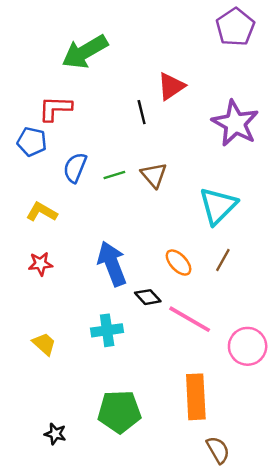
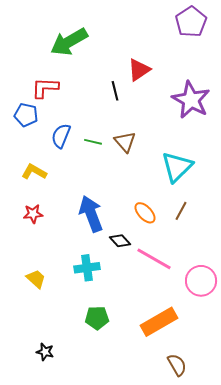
green line: (114, 175) -> (93, 142), turned 30
orange rectangle: (196, 397) -> (159, 322), turned 63
green pentagon: (119, 412) -> (97, 318), moved, size x0.7

